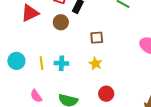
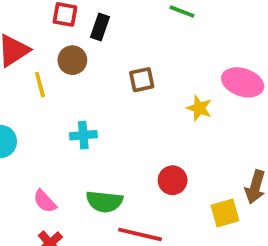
yellow line: (41, 63) -> (40, 85), moved
yellow star: (95, 64) -> (199, 108), moved

